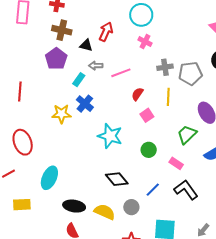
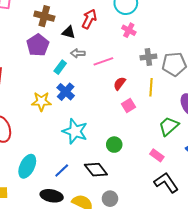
cyan star: (110, 136) -> (75, 131), moved
green circle: (149, 150) -> (114, 145), moved
blue line: (153, 190) -> (62, 171), moved

